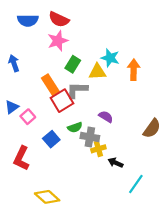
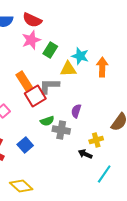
green rectangle: (73, 64) -> (50, 50), moved
purple semicircle: (106, 117) -> (76, 111), turned -104
blue square: (51, 139) -> (25, 145), moved
yellow cross: (98, 149) -> (96, 140), moved

